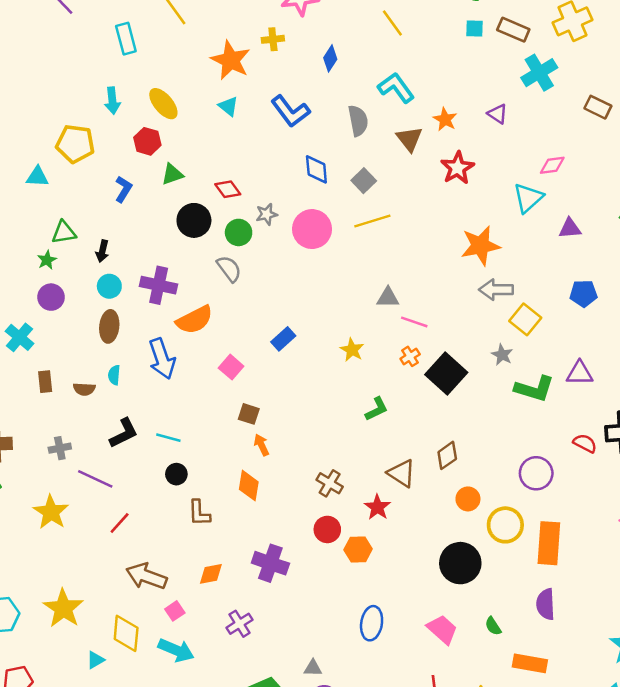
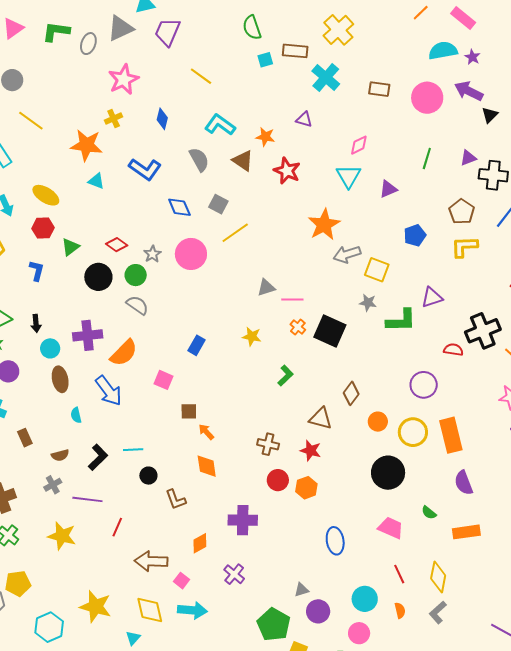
brown semicircle: (84, 389) -> (60, 455), moved

